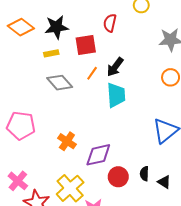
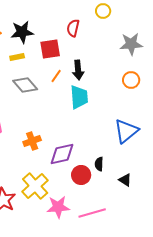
black arrow: (115, 67) -> (78, 70), turned -42
orange cross: (67, 141) -> (32, 141), turned 36
black semicircle: (144, 174) -> (99, 164), moved

